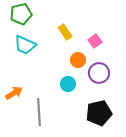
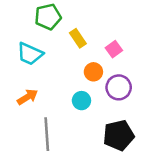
green pentagon: (21, 14) -> (48, 17), moved
orange arrow: (14, 93) -> (28, 97), moved

